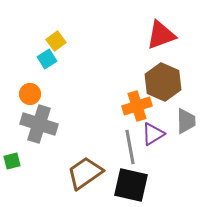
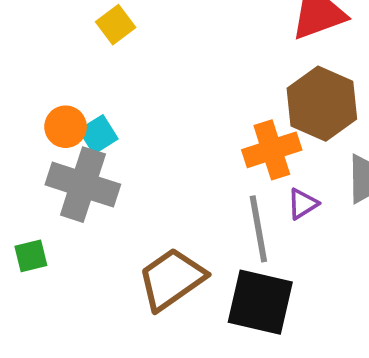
cyan square: (47, 59) -> (98, 134), moved
purple triangle: (153, 134) -> (303, 204), size x0.7

